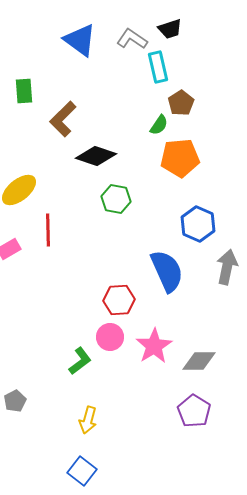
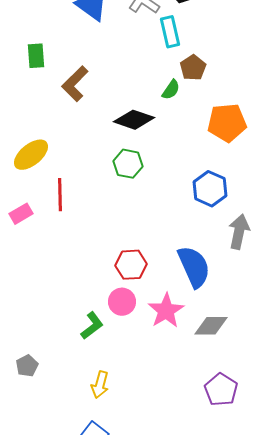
black diamond: (96, 156) -> (134, 120), moved
orange pentagon: (180, 158) -> (227, 123), moved
blue semicircle: (167, 271) -> (194, 267), moved
purple pentagon: (194, 411) -> (221, 390), moved

